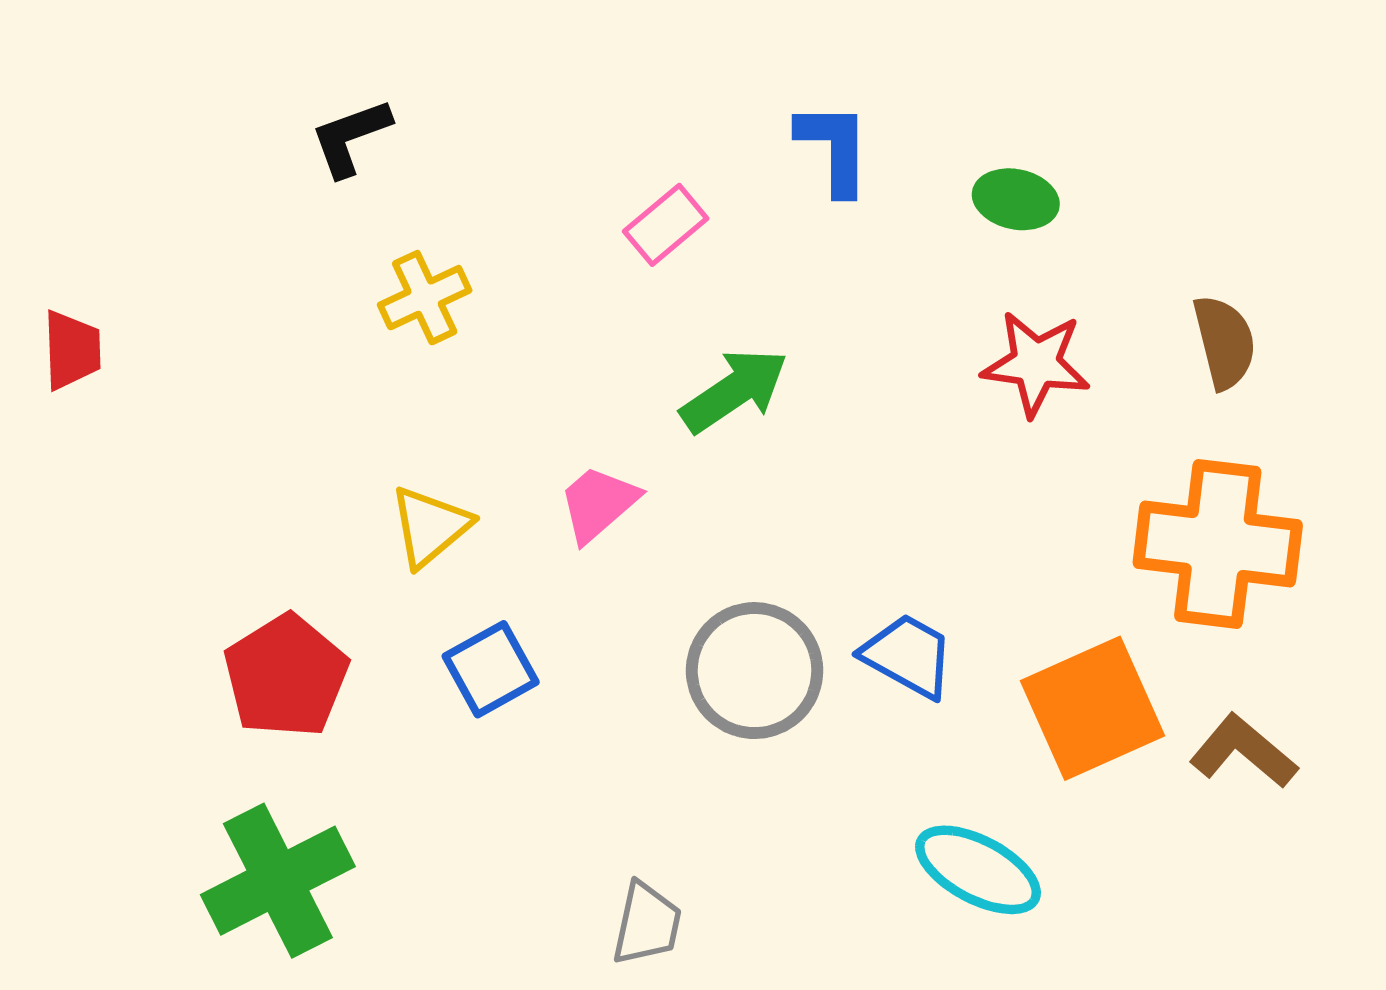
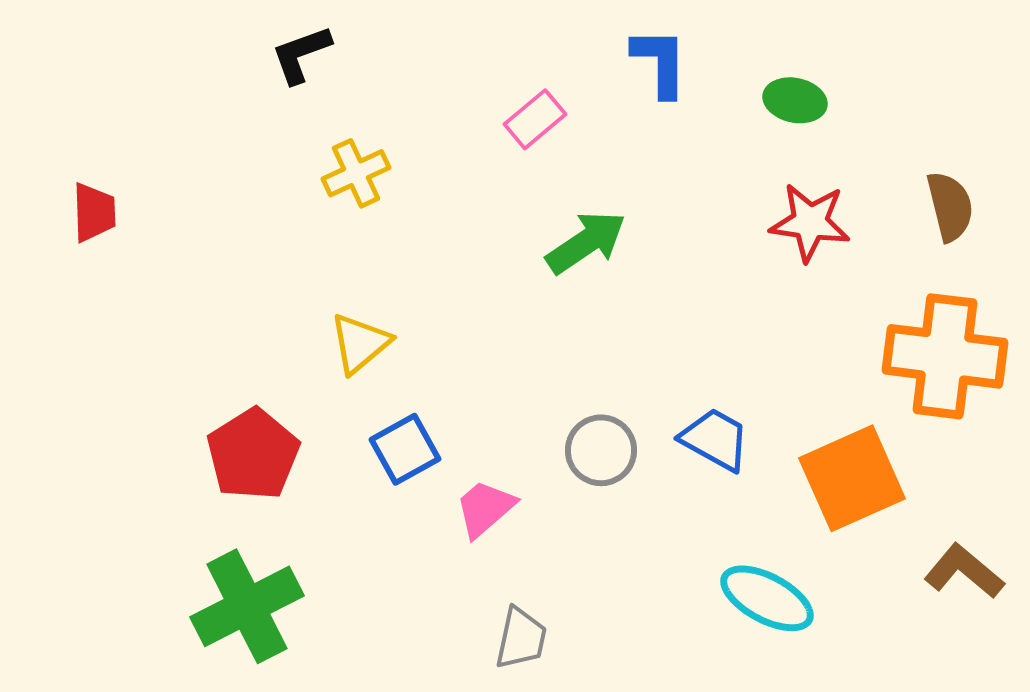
pink trapezoid: (598, 504) -> (485, 508), moved
gray circle: (755, 671) -> (601, 450), size x0.7
brown L-shape: (1243, 751) -> (964, 571), moved

